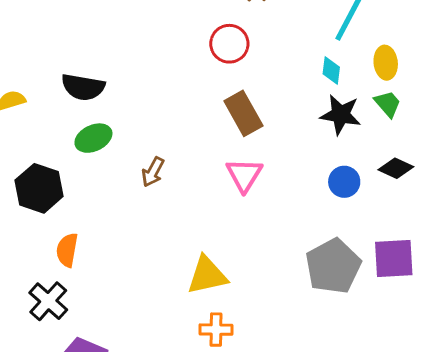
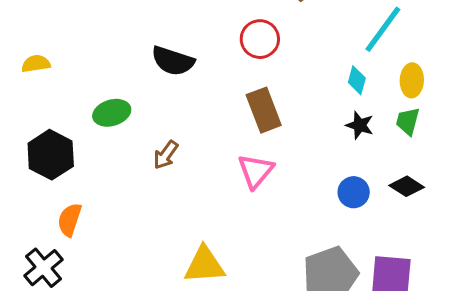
black semicircle: (83, 87) -> (173, 61), moved
green trapezoid: (388, 104) -> (408, 121), turned -132
black star: (341, 115) -> (360, 125), size x0.7

